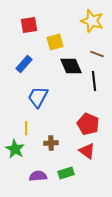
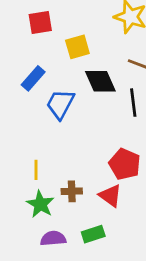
blue trapezoid: (38, 97) -> (60, 104), moved
green star: (15, 149) -> (40, 204), moved
red triangle: (87, 151) -> (110, 196), moved

